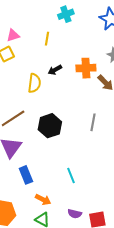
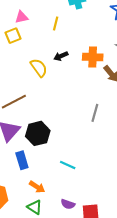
yellow semicircle: (34, 83) -> (39, 68), turned -48
black hexagon: (50, 126) -> (38, 133), moved
cyan line: (71, 176) -> (68, 165), turned -49

